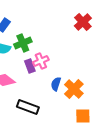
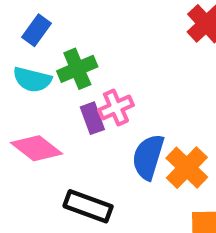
blue semicircle: (56, 84) -> (148, 157), size x1.5

